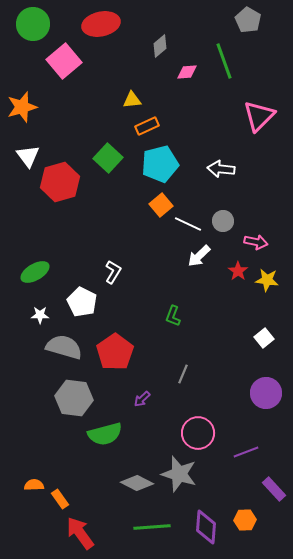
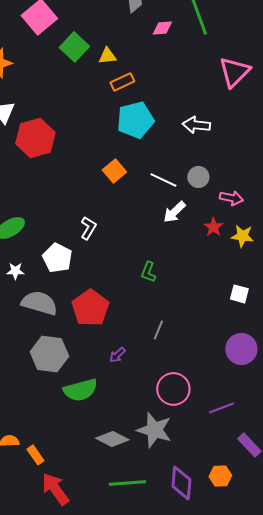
green square: (108, 158) -> (74, 47), moved
orange square: (161, 205) -> (114, 171), moved
white square: (264, 338) -> (239, 294), turned -36

